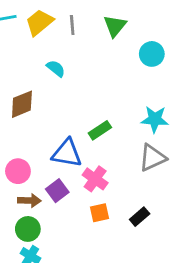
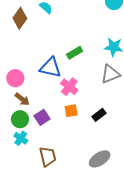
brown diamond: (22, 104) -> (20, 18), moved, turned -35
purple square: (57, 191) -> (42, 117), moved
brown arrow: (29, 200) -> (22, 99), turned 35

